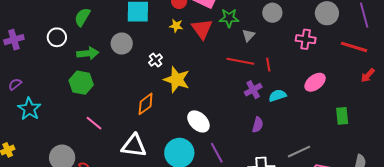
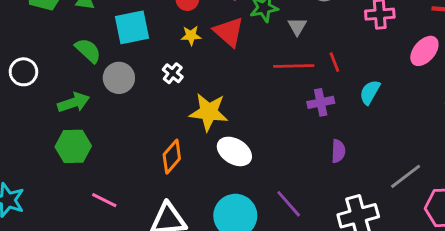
green semicircle: (82, 17) -> (88, 50), moved, turned 114
white circle: (57, 37) -> (23, 72), moved
white cross: (156, 60) -> (173, 73), moved
pink ellipse: (315, 82) -> (424, 51), moved
purple cross: (253, 90) -> (321, 102), turned 30
cyan semicircle: (277, 96) -> (370, 92), moved, turned -30
white ellipse: (198, 121) -> (234, 151), moved

